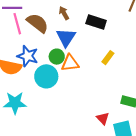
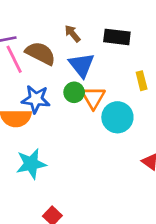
yellow rectangle: (108, 58) -> (142, 81), turned -40
orange triangle: (70, 63) -> (93, 98), turned -42
cyan circle: (46, 76) -> (117, 117), moved

